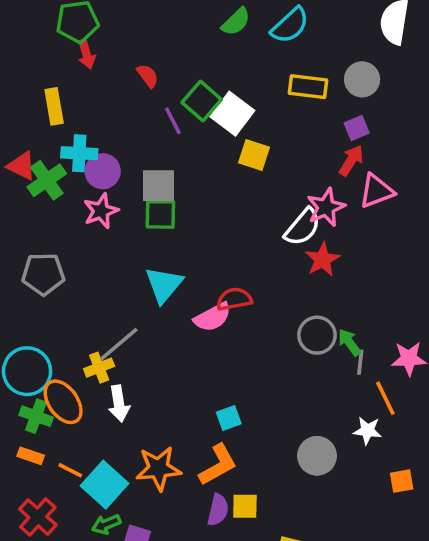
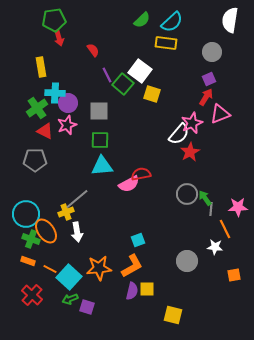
yellow rectangle: (308, 87) -> (166, 43), moved
green square: (202, 101) -> (123, 84), moved
red triangle: (22, 166) -> (45, 131), moved
green square: (160, 214) -> (100, 140), moved
cyan triangle: (164, 285) -> (102, 166), turned 45

